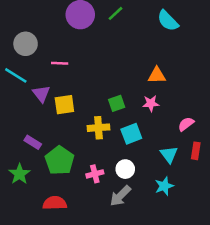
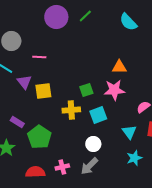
pink star: (151, 103) -> (114, 90), size x1.5
pink cross: (95, 174) -> (62, 167), moved
cyan star: (164, 186) -> (134, 158), moved

